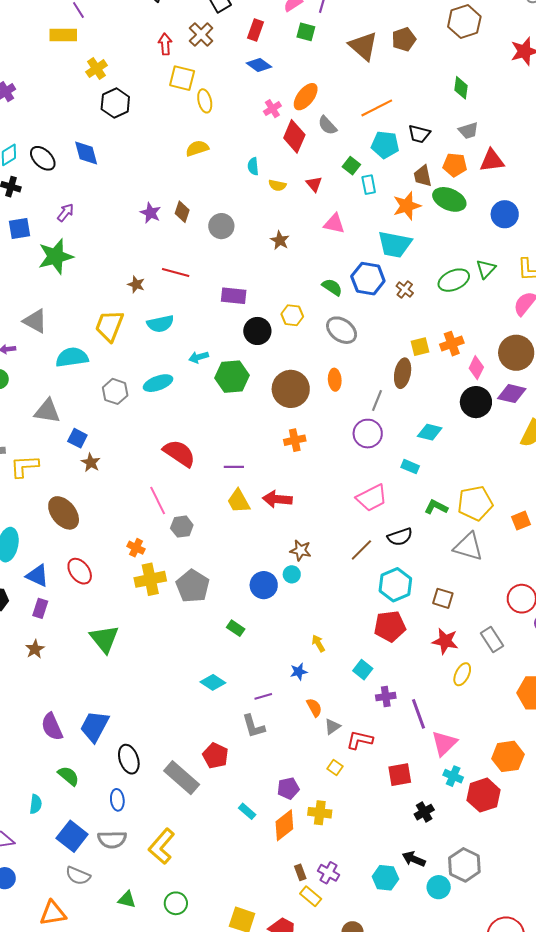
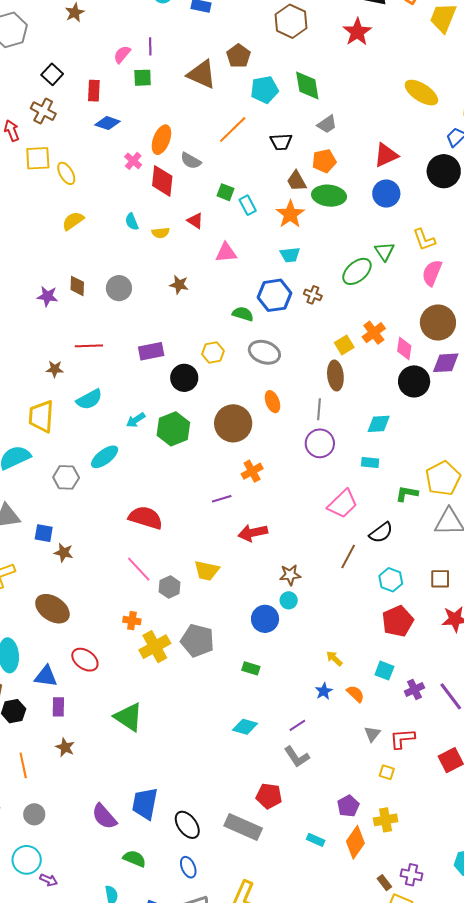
green diamond: (461, 88) -> (307, 86), size x1.4
cyan pentagon: (385, 145) -> (264, 90), moved
red triangle: (492, 161) -> (386, 155), moved
cyan trapezoid: (395, 244) -> (290, 255), size x0.6
purple line: (234, 467) -> (222, 499), moved
yellow trapezoid: (239, 501) -> (207, 571), moved, turned -32
cyan hexagon: (395, 585) -> (391, 580), size x0.7
orange semicircle: (314, 708) -> (355, 694), moved

